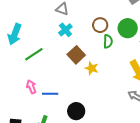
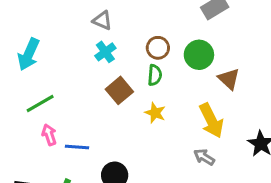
green semicircle: (108, 41) -> (155, 75), moved
green line: (34, 54) -> (40, 104), moved
yellow star: (92, 68) -> (155, 113), moved

